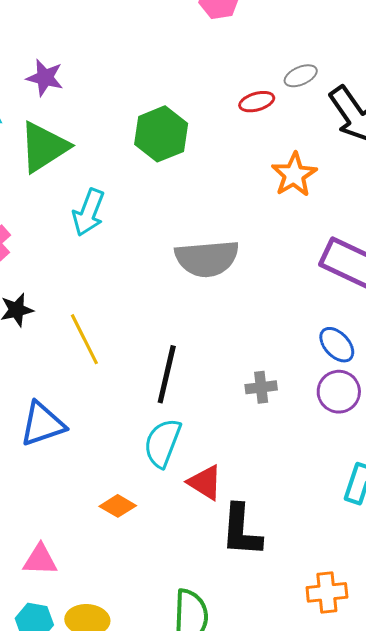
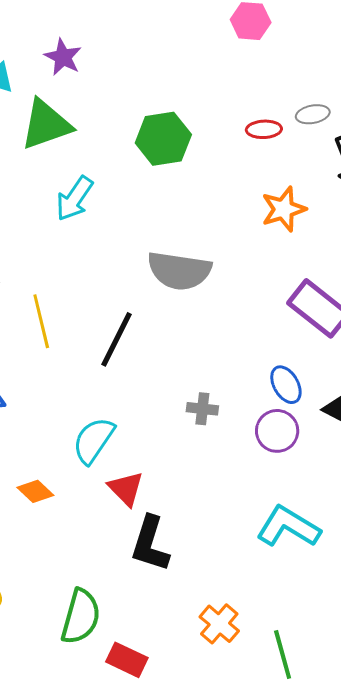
black line: (167, 374) -> (116, 339), moved
orange cross: (327, 592) -> (219, 624), turned 33

